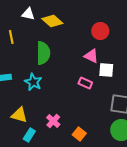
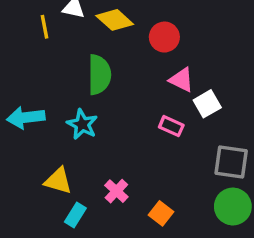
red circle: (100, 31) -> (164, 37), moved
yellow line: (11, 37) -> (45, 27), moved
white square: (106, 70) -> (207, 104), turned -35

